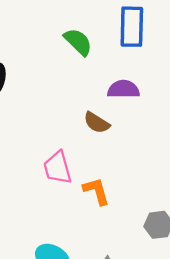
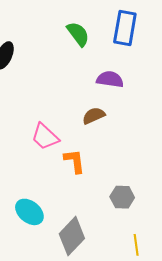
brown semicircle: (97, 123) -> (94, 116), moved, turned 115
pink trapezoid: (58, 168) -> (45, 137), turned -40

